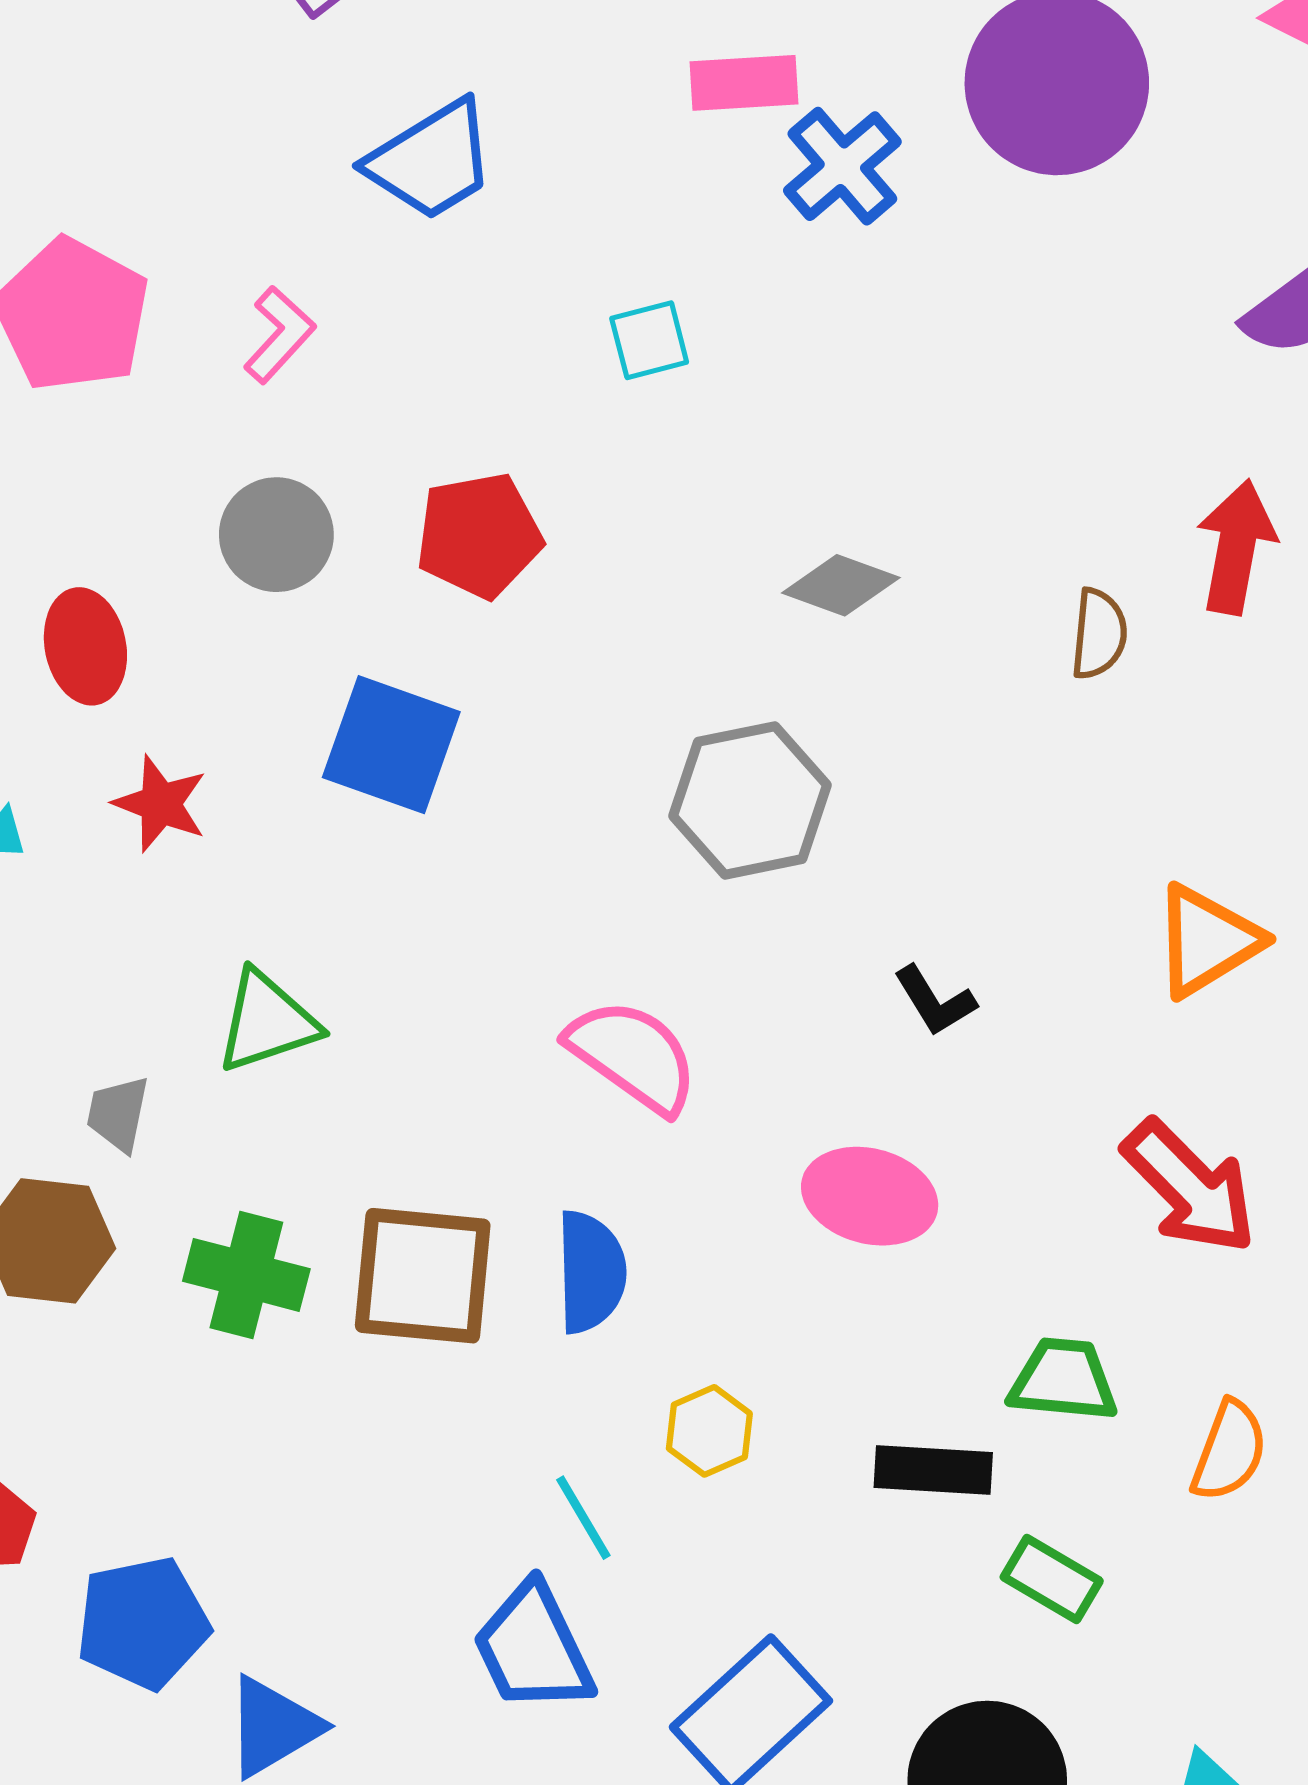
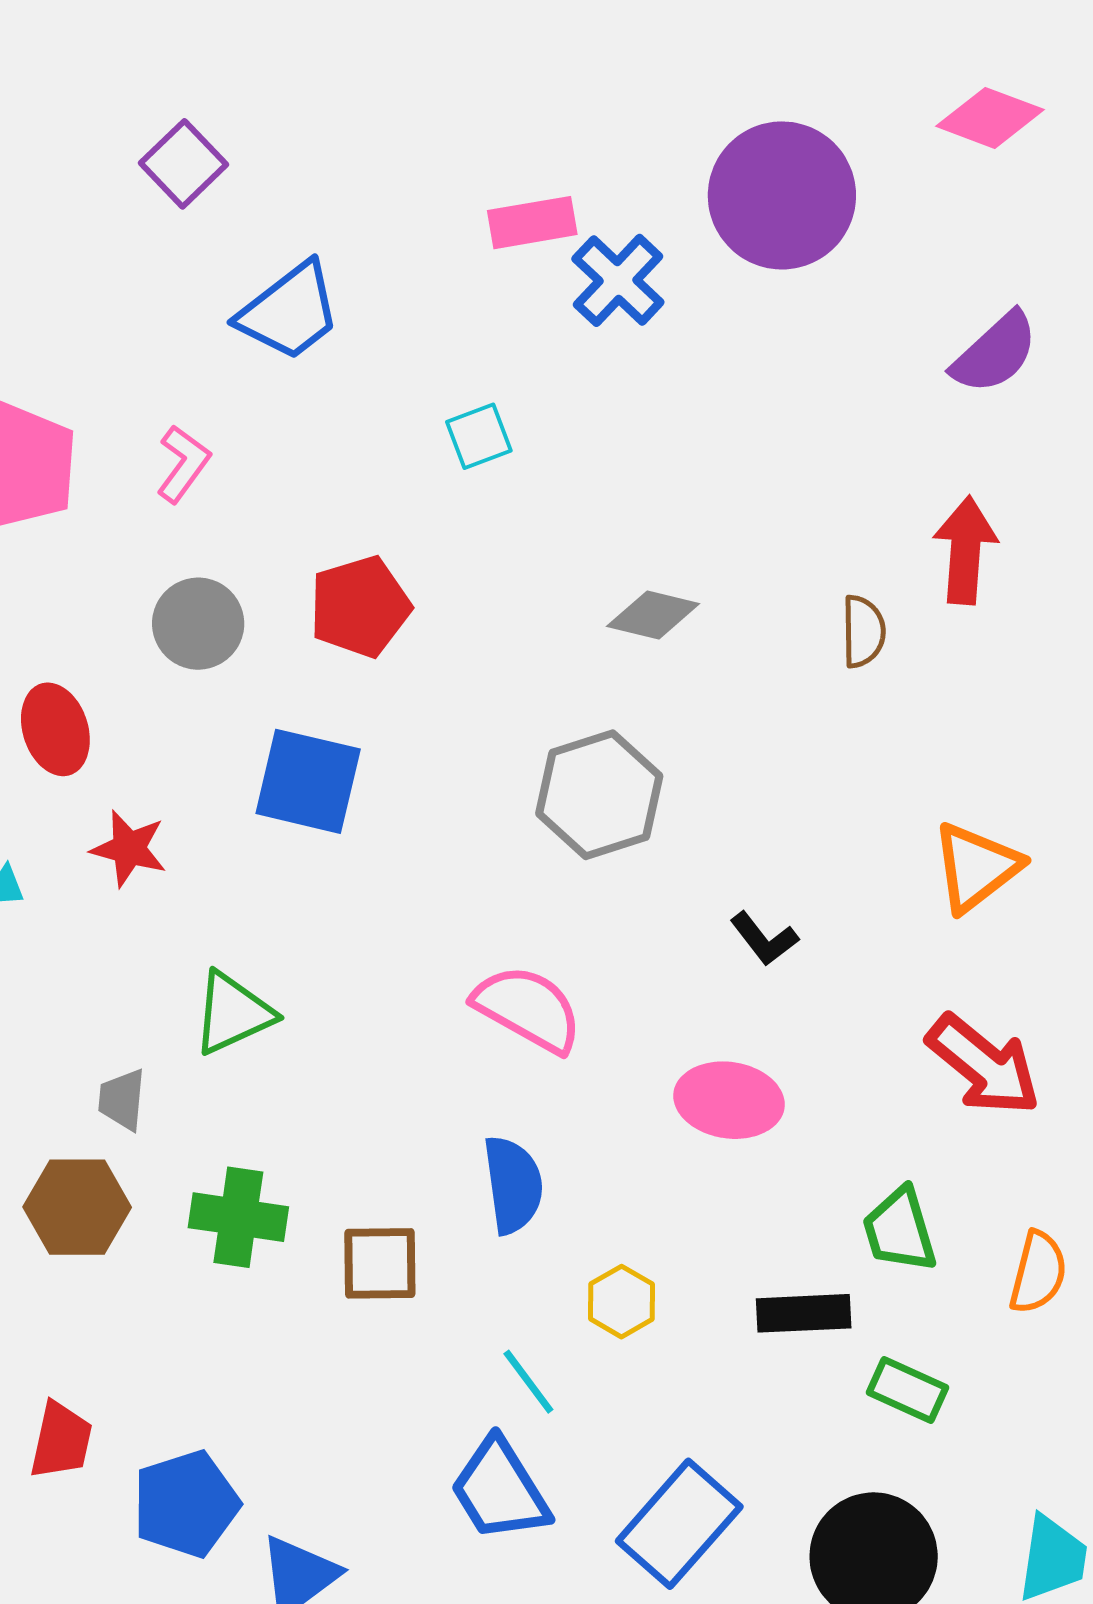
brown square: (423, 1276) -> (380, 1263), moved, size x0.7
green trapezoid: (1063, 1380) -> (900, 1230), turned -106

